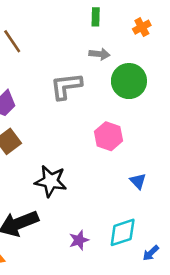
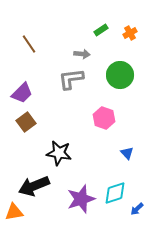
green rectangle: (96, 17) -> (101, 30), moved, turned 56
gray arrow: (99, 54) -> (82, 54), moved
purple star: (79, 240) -> (81, 199), size x1.8

